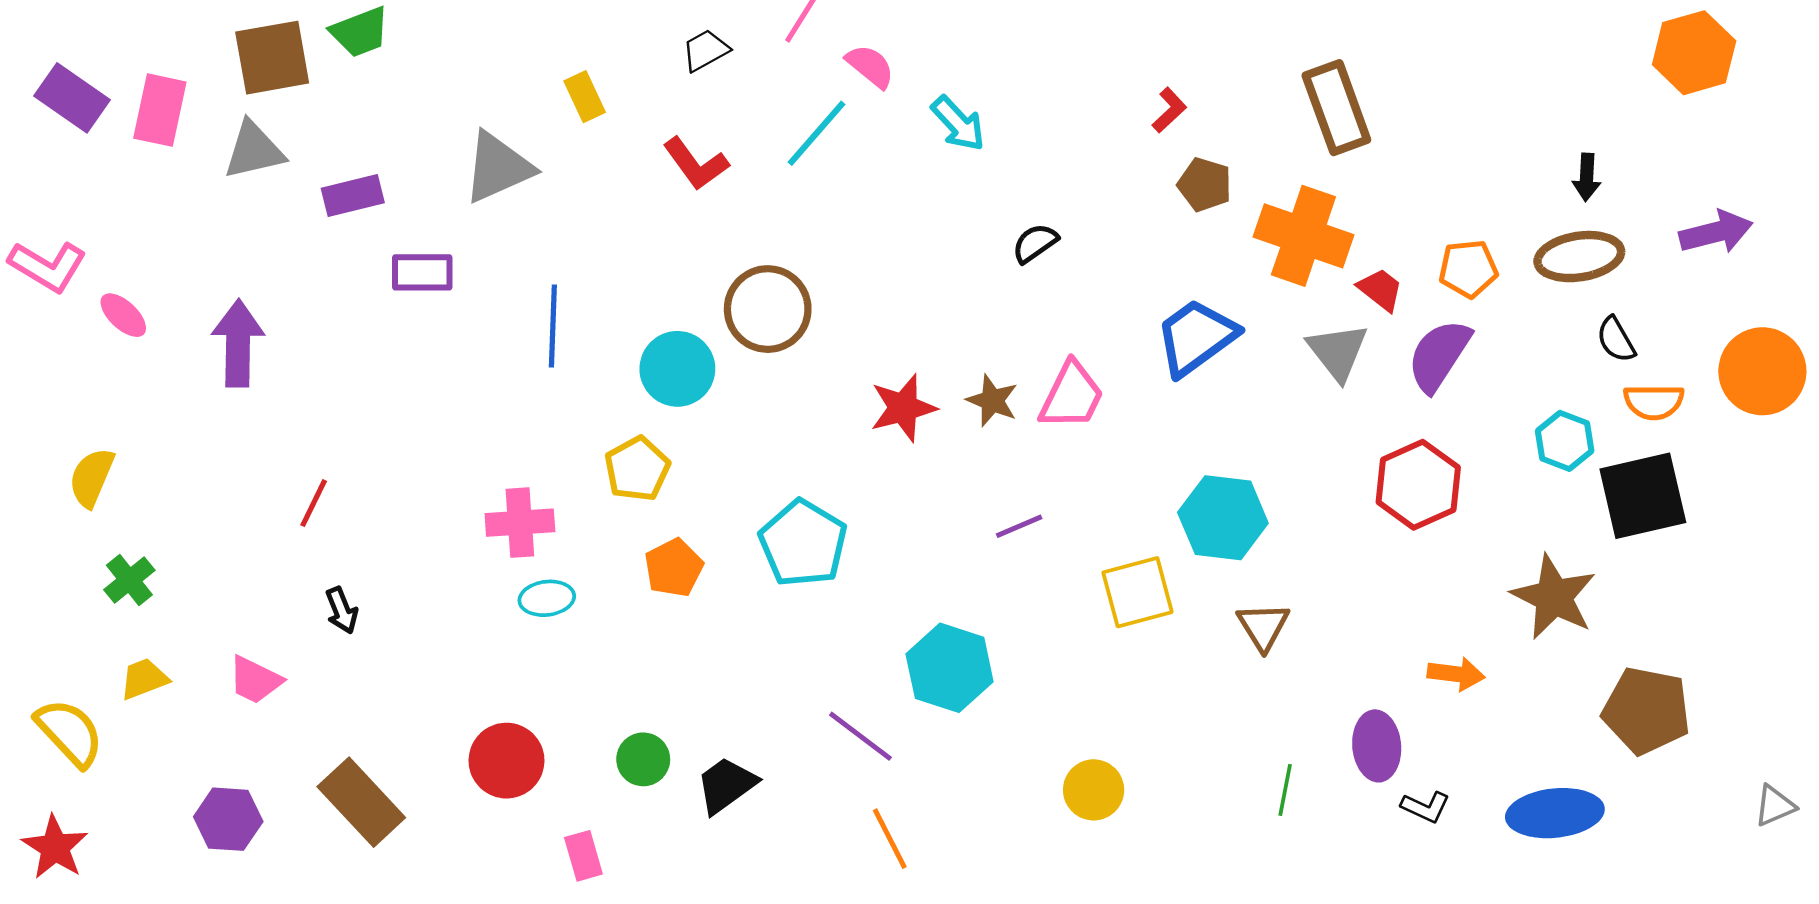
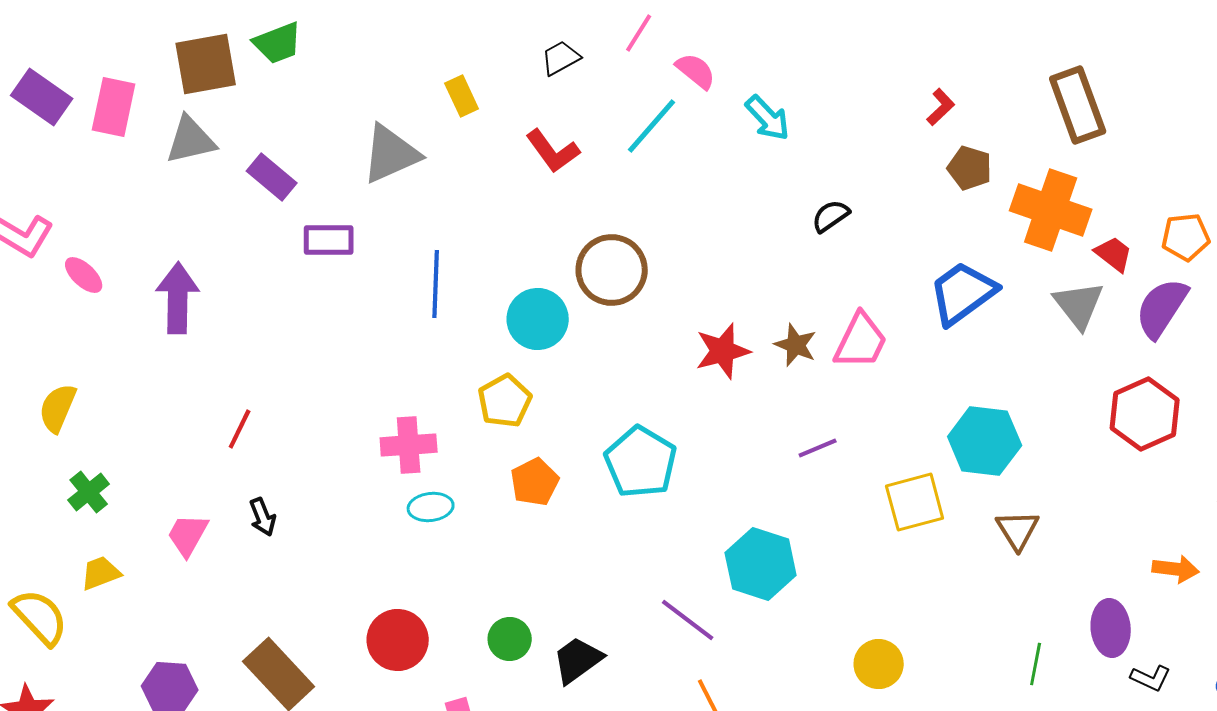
purple rectangle: (353, 196) -> (272, 177), turned 54
pink trapezoid: (255, 680) -> (188, 535), moved, turned 93

